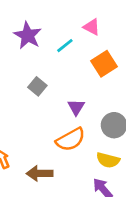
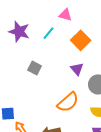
purple triangle: (76, 107) -> (77, 69), moved

